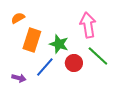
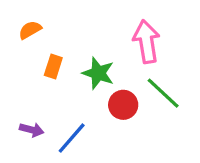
orange rectangle: (32, 40) -> (53, 67), size x0.6
blue line: (45, 67) -> (72, 138), moved

